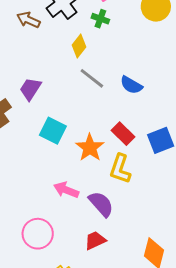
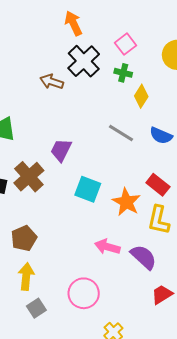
yellow diamond: (79, 46) -> (141, 96), moved
red trapezoid: (95, 240) -> (162, 295), moved

